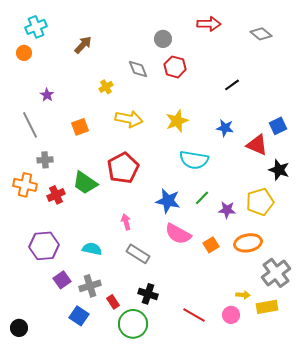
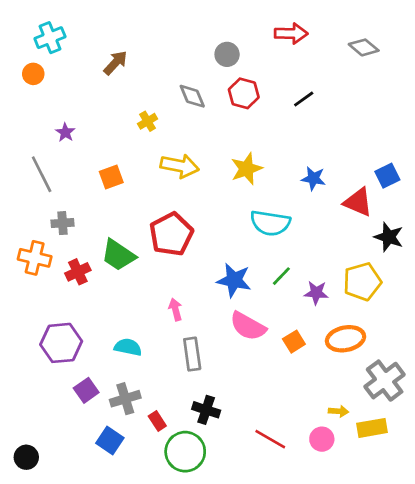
black line: (232, 85) -> (304, 99), moved
gray rectangle: (138, 254) -> (192, 354), turned 50

